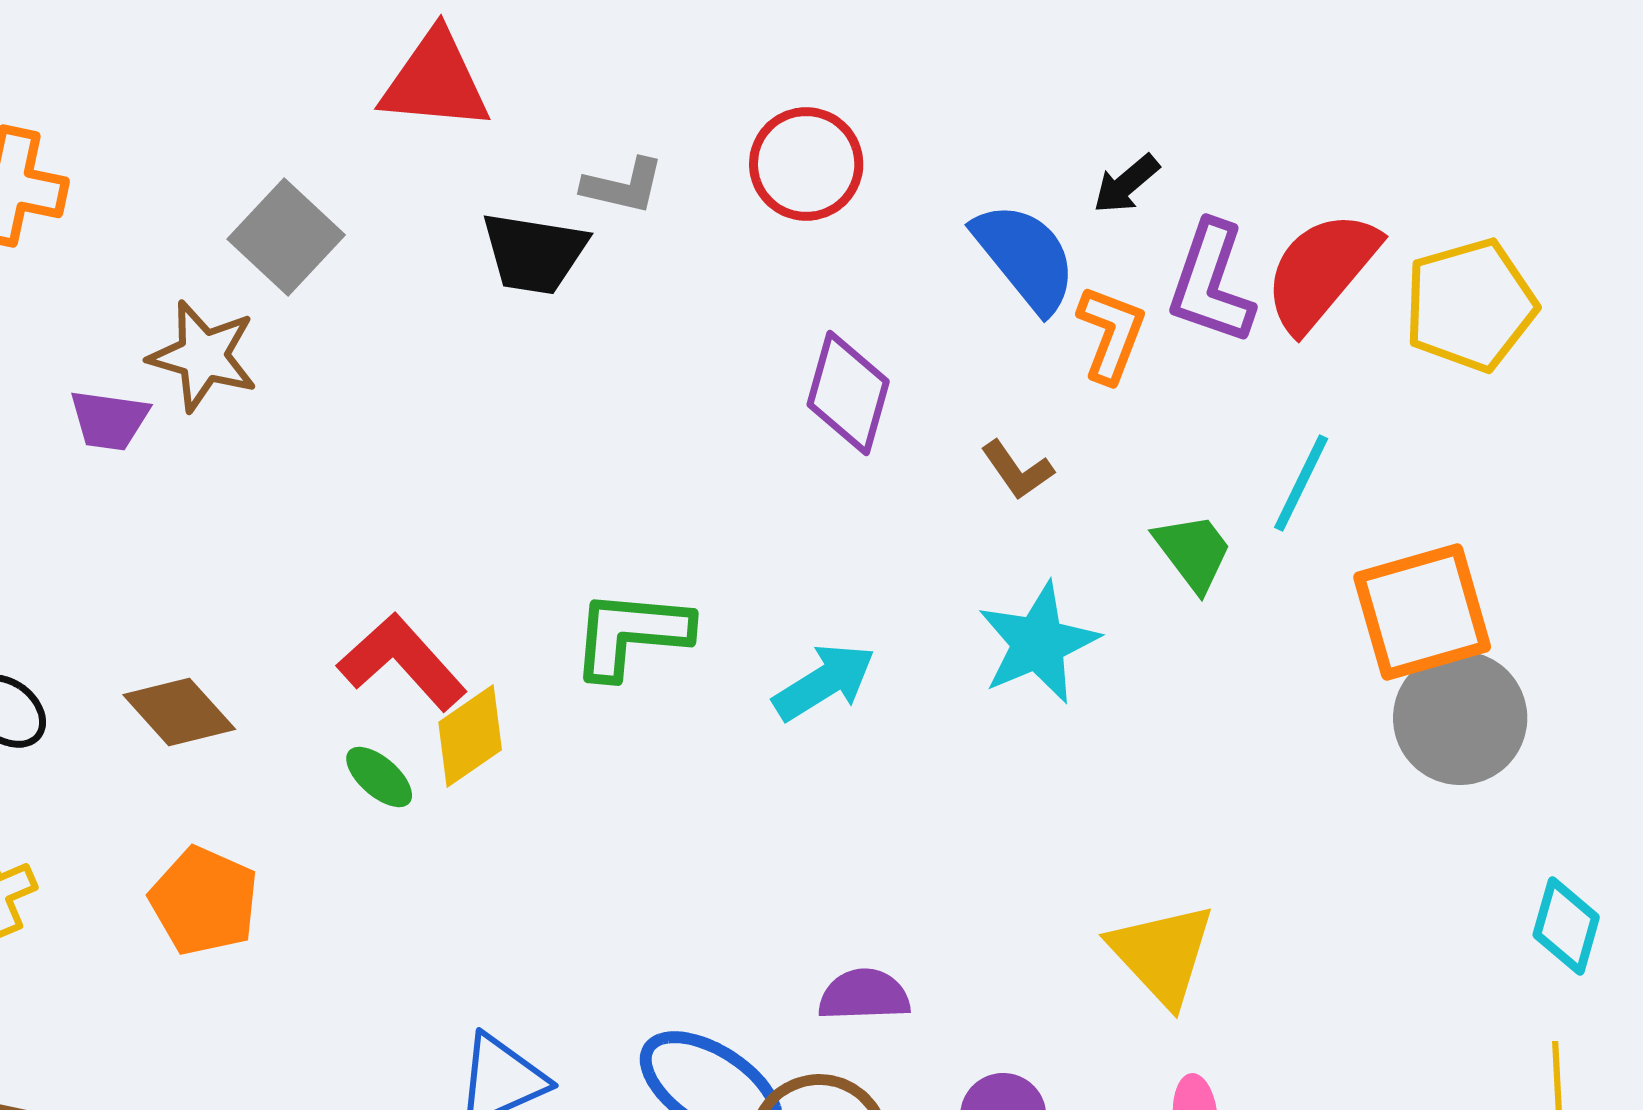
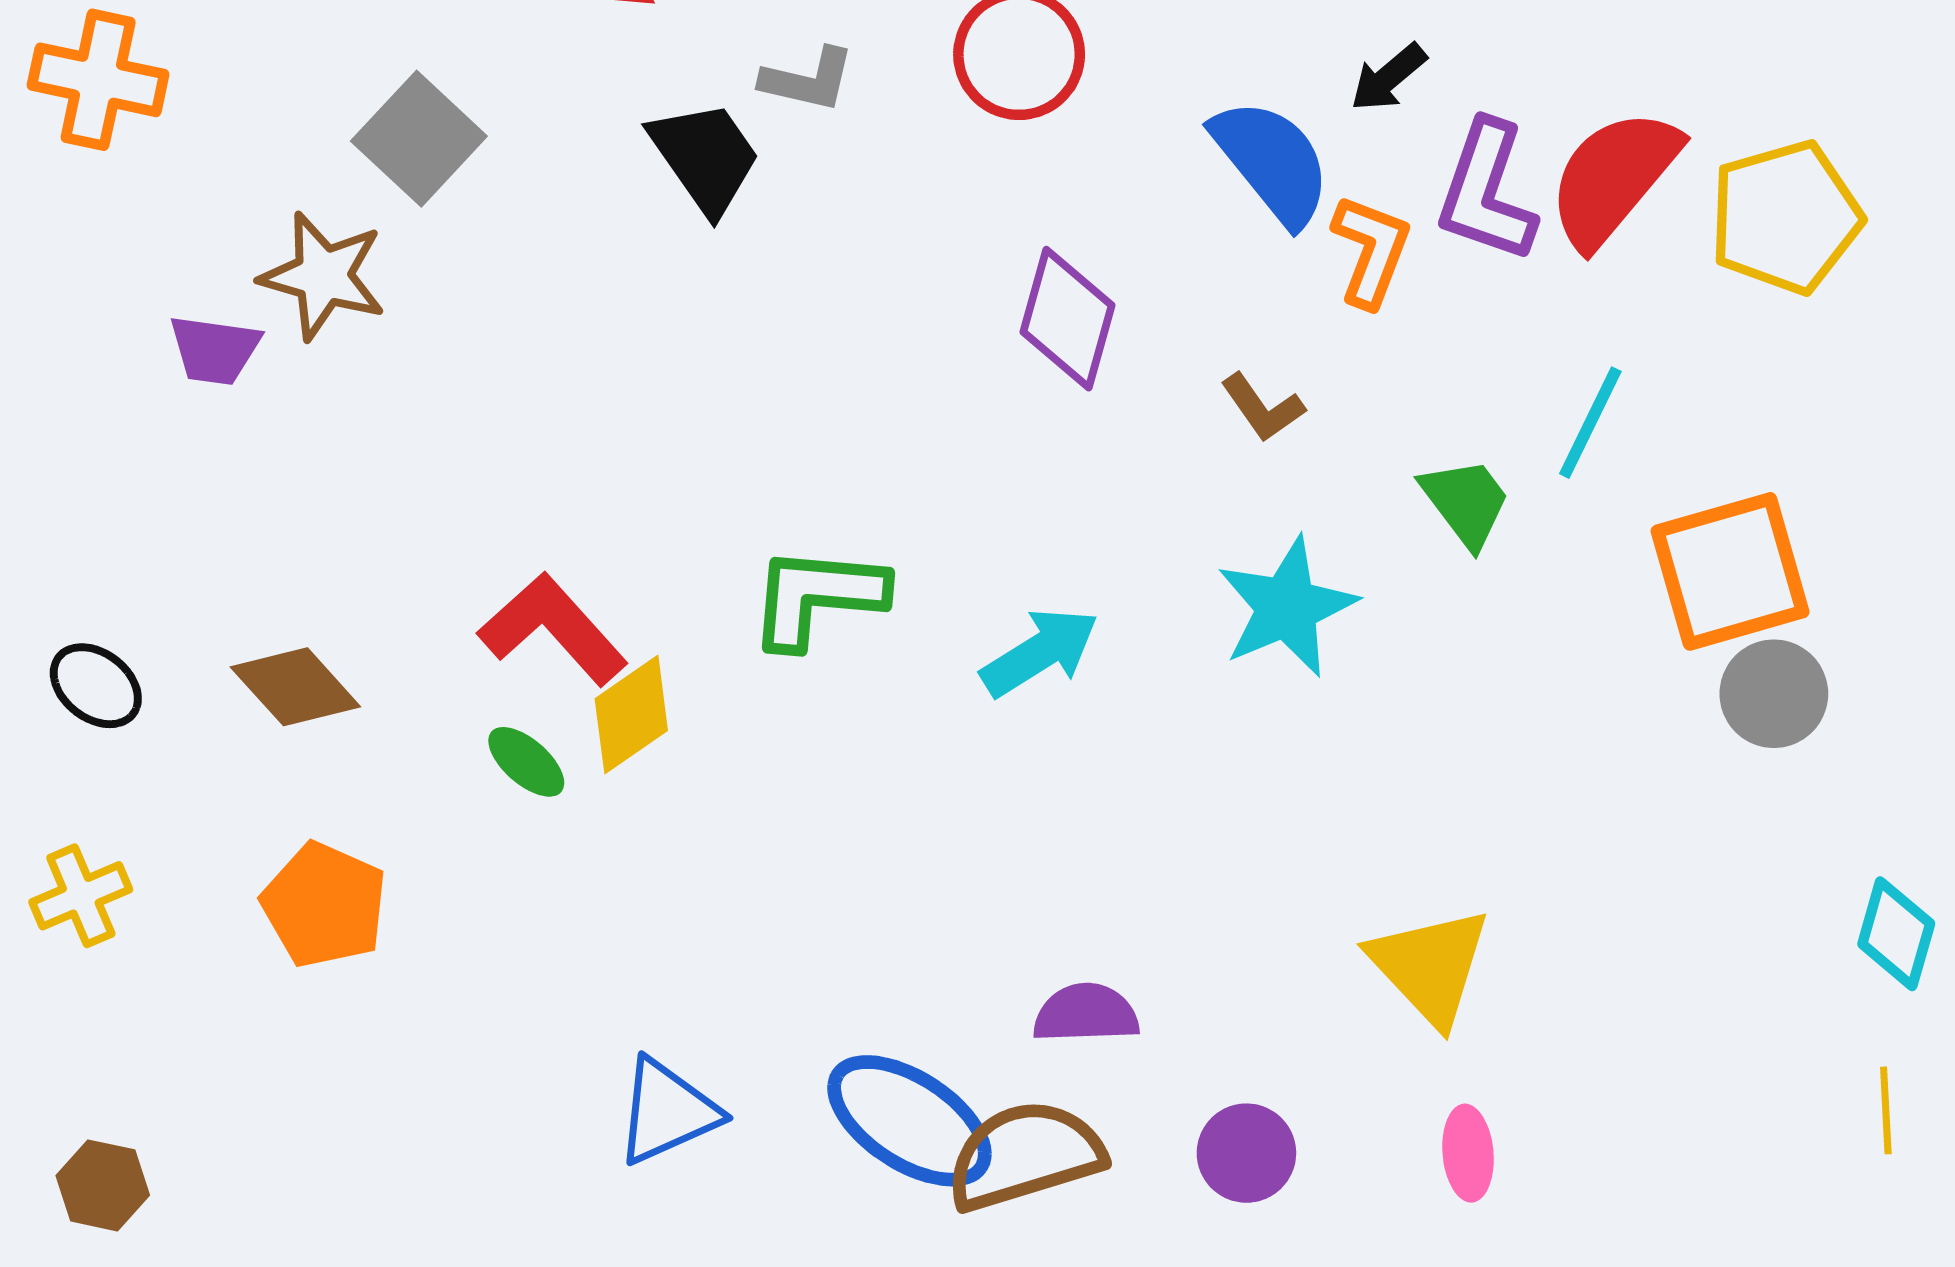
black trapezoid: (534, 253) -> (705, 157), turned -134
gray circle: (1460, 718) -> (1774, 694), size x0.7

